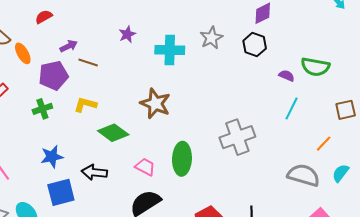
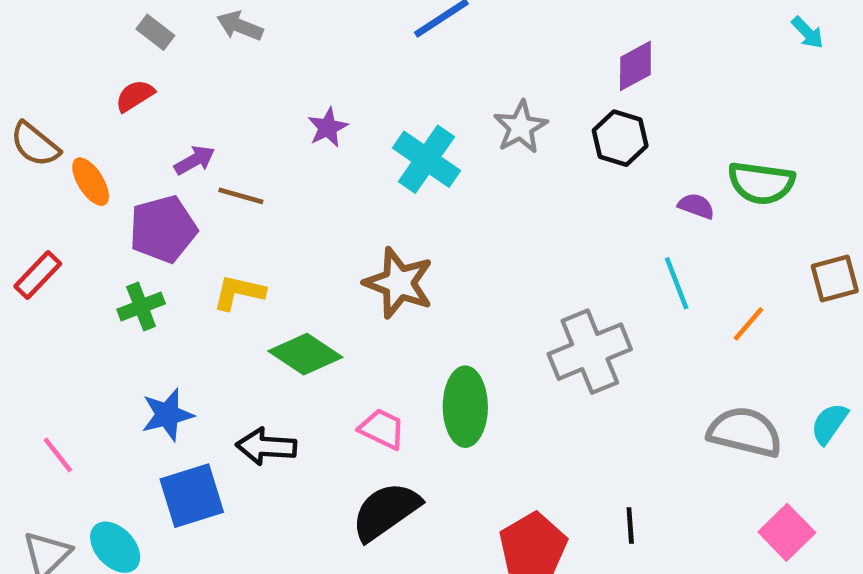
cyan cross: (170, 50) -> (426, 159), turned 36
cyan line: (292, 108) -> (677, 283), moved, turned -45
orange line: (324, 144) -> (749, 324), moved

